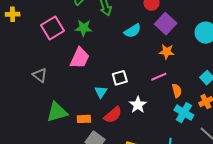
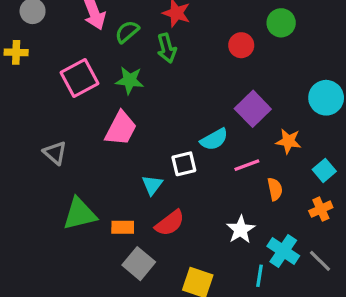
purple square: (166, 24) -> (253, 109), moved
cyan semicircle: (133, 31) -> (214, 139), moved
orange star: (167, 52) -> (288, 141), moved
white star: (138, 105) -> (241, 230), moved
cyan cross: (184, 113) -> (283, 251), moved

